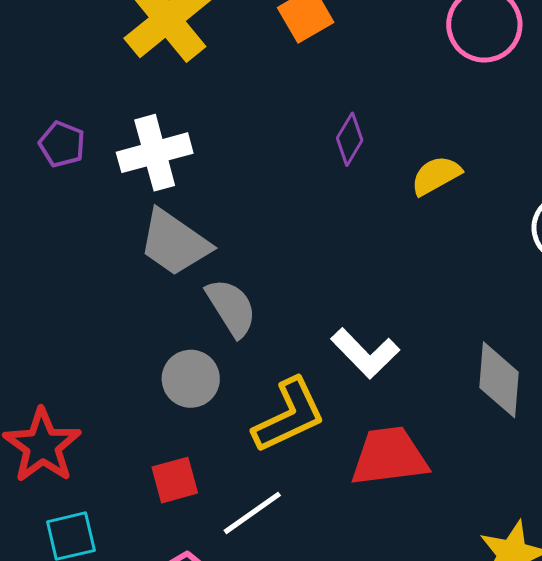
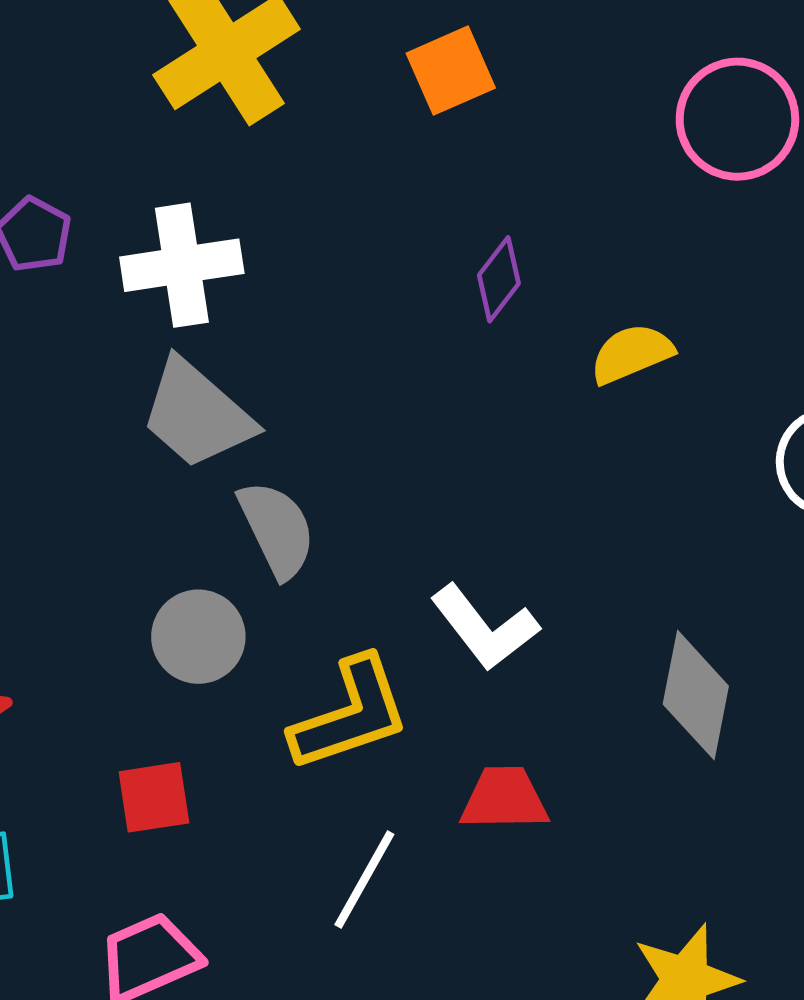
red trapezoid: (389, 457) -> (504, 799), size x0.7
white line: (252, 513) -> (364, 879), moved, turned -32

